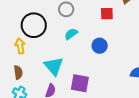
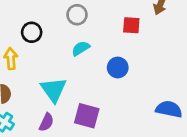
black circle: (34, 25) -> (32, 32), size x0.6

